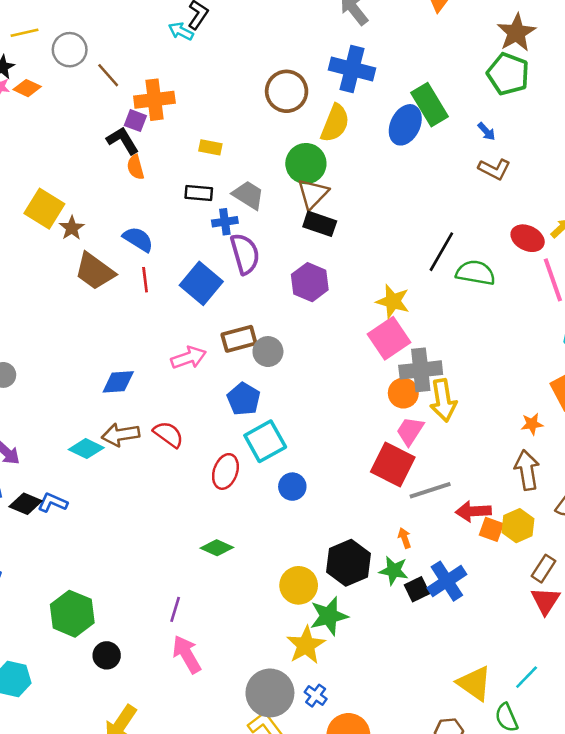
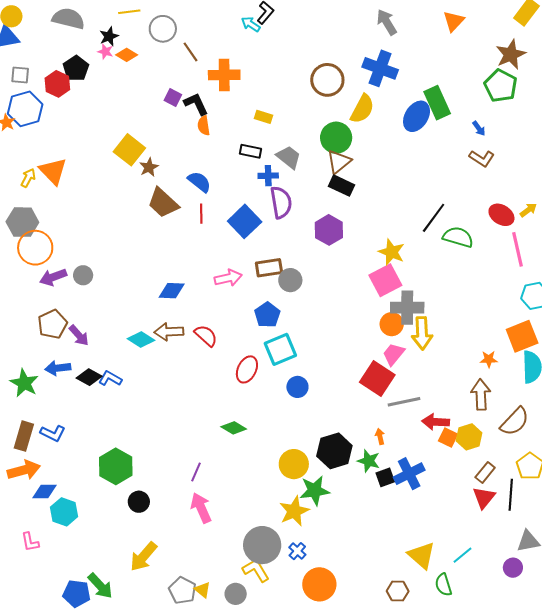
purple square: (135, 121) -> (173, 98), moved

